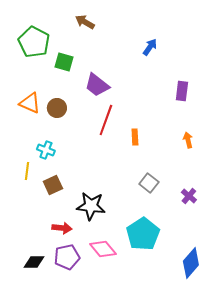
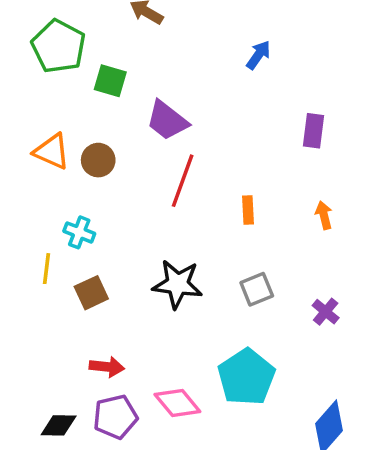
orange rectangle: (135, 137) -> (248, 210), moved
gray square: (149, 183) -> (257, 289), turned 30
black star: (91, 206) -> (177, 284), moved

